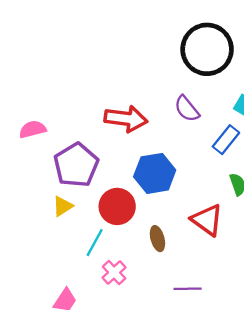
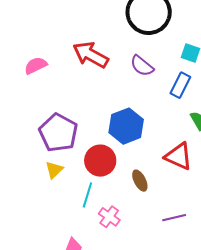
red arrow: (126, 119) -> (91, 55), moved, turned -147
pink semicircle: (33, 129) -> (36, 65), moved

